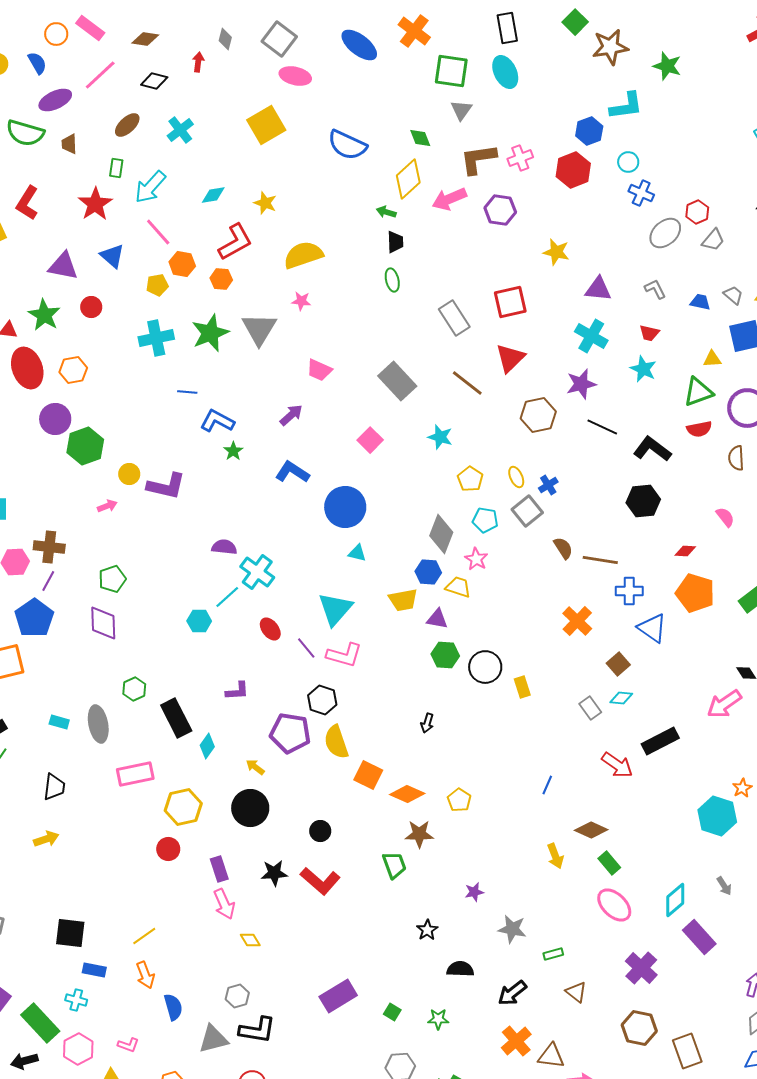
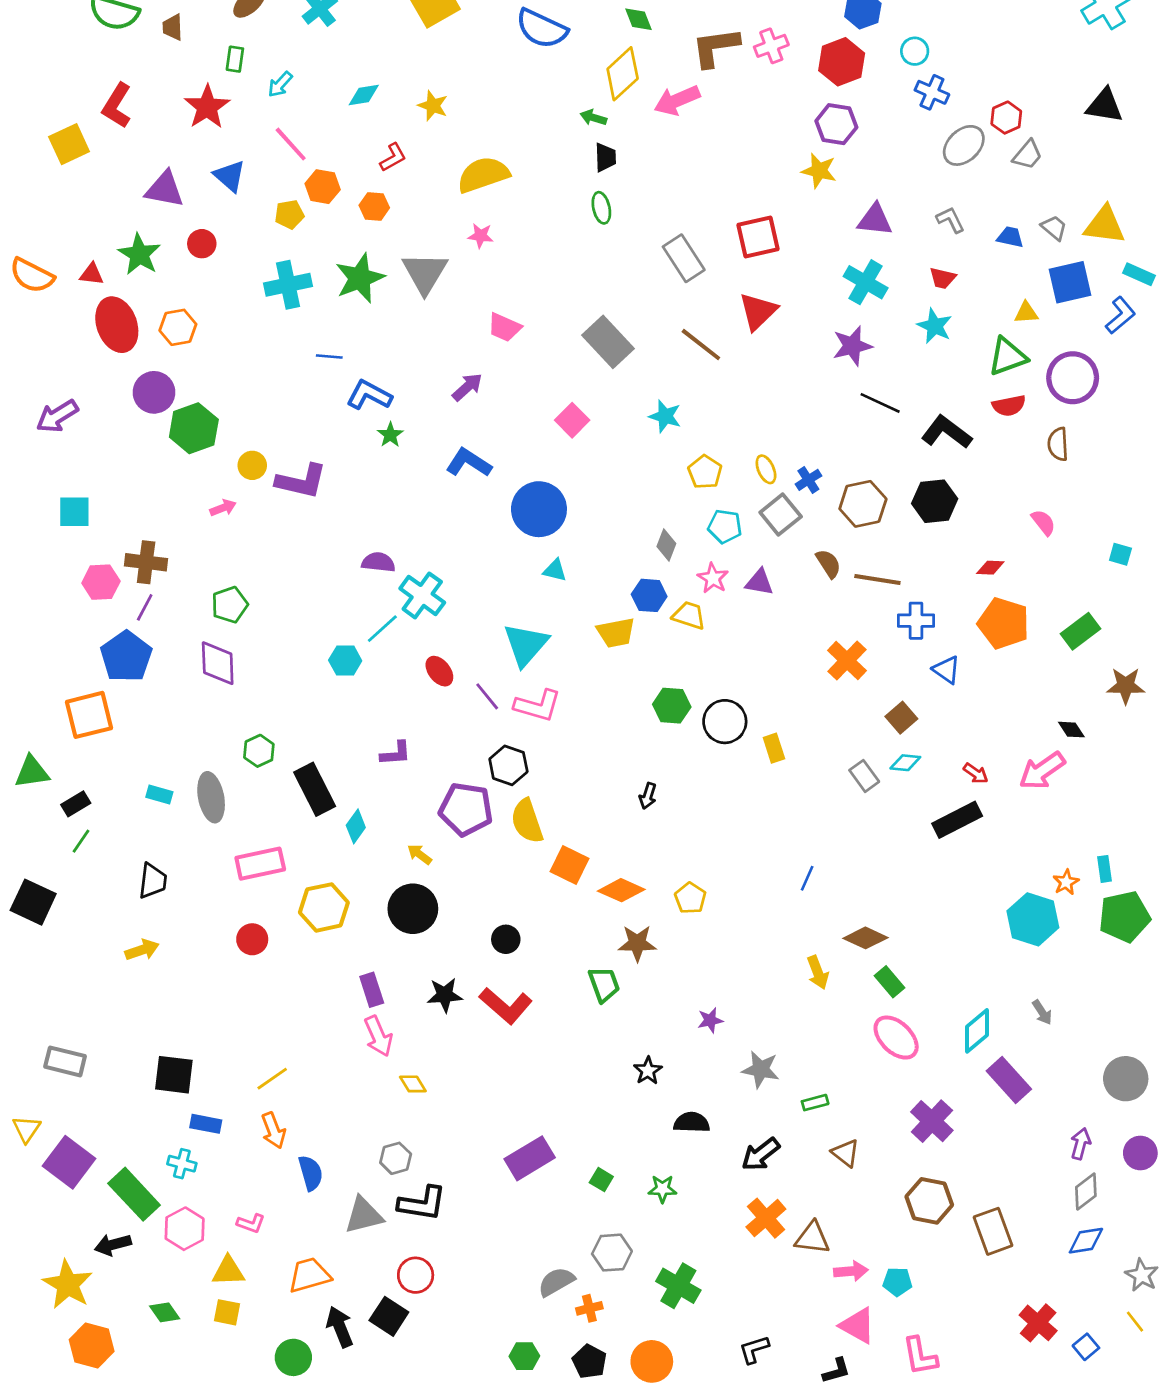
cyan arrow: (150, 187) -> (280, 84), size x0.6
purple hexagon: (500, 210) -> (836, 124), moved
red L-shape: (235, 242) -> (393, 157), size x0.6
brown hexagon: (538, 415) -> (863, 504), moved
gray diamond: (441, 534) -> (666, 545), size x0.6
purple triangle: (437, 619) -> (759, 582), moved
blue triangle: (652, 628) -> (947, 670), size x0.7
red arrow: (617, 765) -> (976, 773), moved, size x0.6
red circle: (168, 849) -> (252, 939), moved

